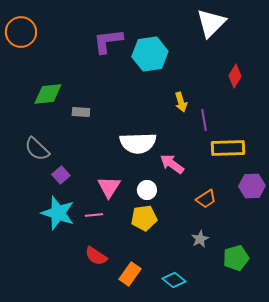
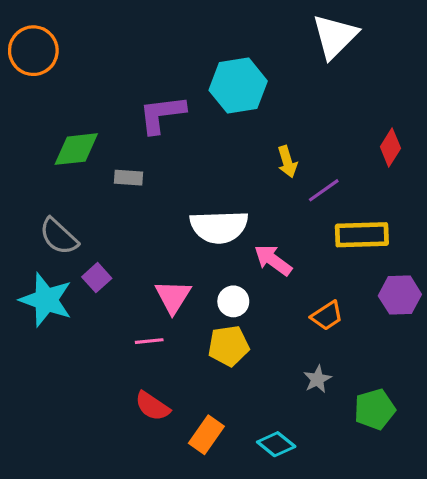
purple L-shape: (108, 41) -> (162, 114), moved
red diamond: (235, 76) -> (390, 147), moved
purple line: (204, 120) -> (324, 190), turned 65
cyan star: (58, 213) -> (46, 300), moved

